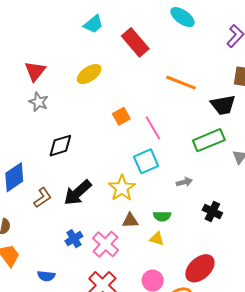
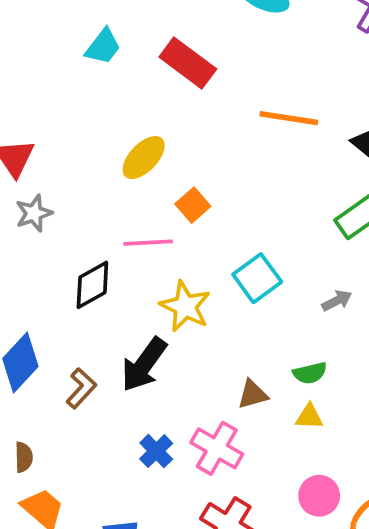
yellow ellipse: (89, 74) -> (144, 158), moved
gray star: (39, 102) -> (34, 213), turned -30
pink line: (153, 128) -> (148, 243), moved, turned -50
yellow star: (122, 188) -> (185, 306), moved

